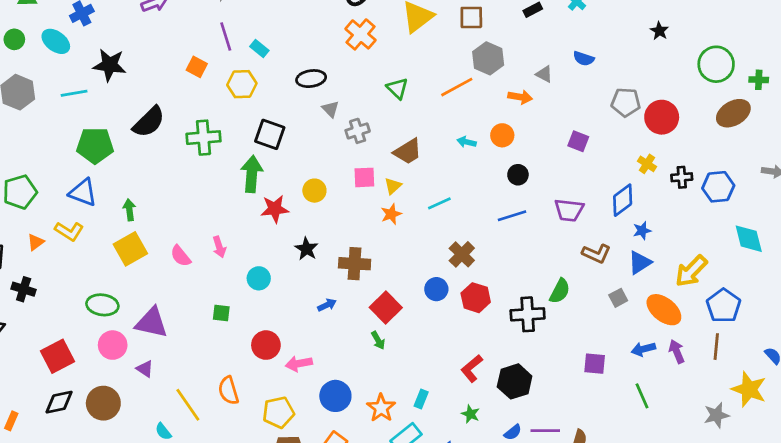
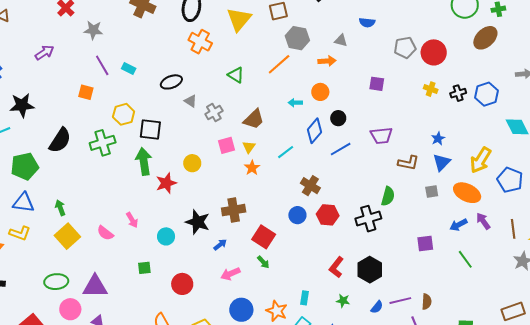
yellow hexagon: (242, 84) -> (124, 114), moved
blue diamond: (623, 200) -> (314, 131), moved
black star: (306, 249) -> (198, 222), moved, size x1.4
gray square: (618, 298) -> (432, 191), turned 32
brown line: (716, 347) -> (513, 229), moved
pink arrow: (299, 364) -> (230, 274), moved

